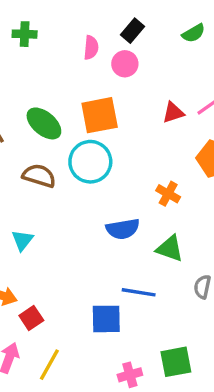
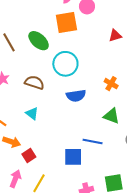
orange square: (100, 115) -> (66, 22), moved
brown semicircle: (39, 176) -> (34, 83), moved
blue semicircle: (123, 229) -> (76, 96), moved
cyan triangle: (22, 240) -> (32, 113), moved, turned -32

